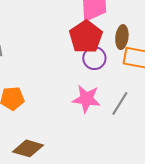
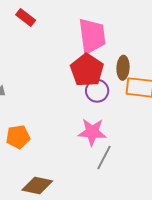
gray line: (120, 103) -> (104, 158), moved

